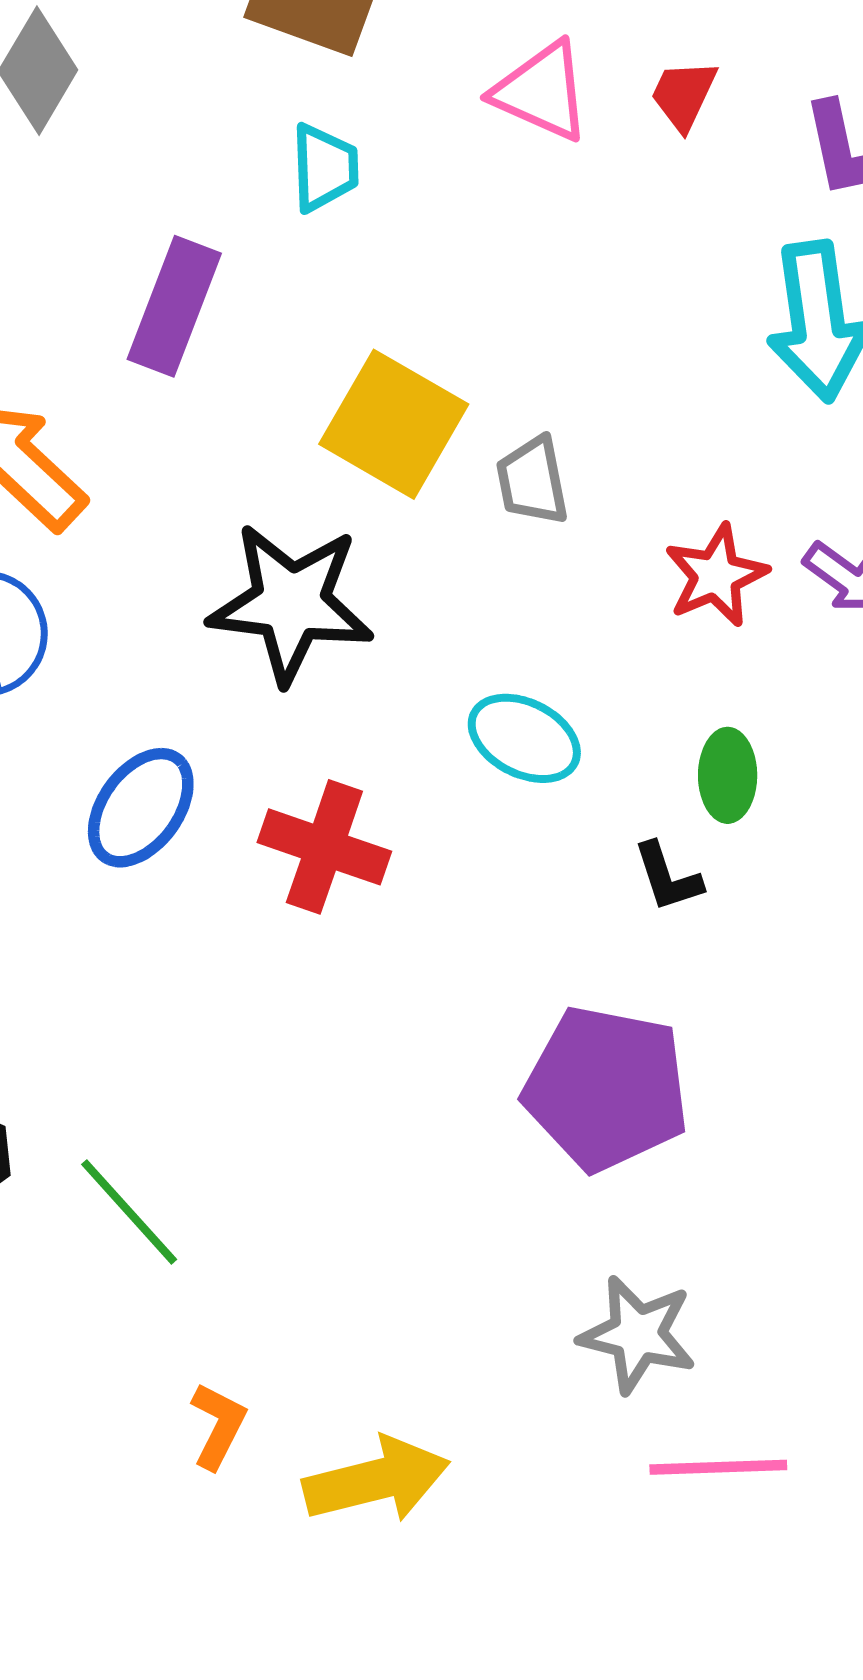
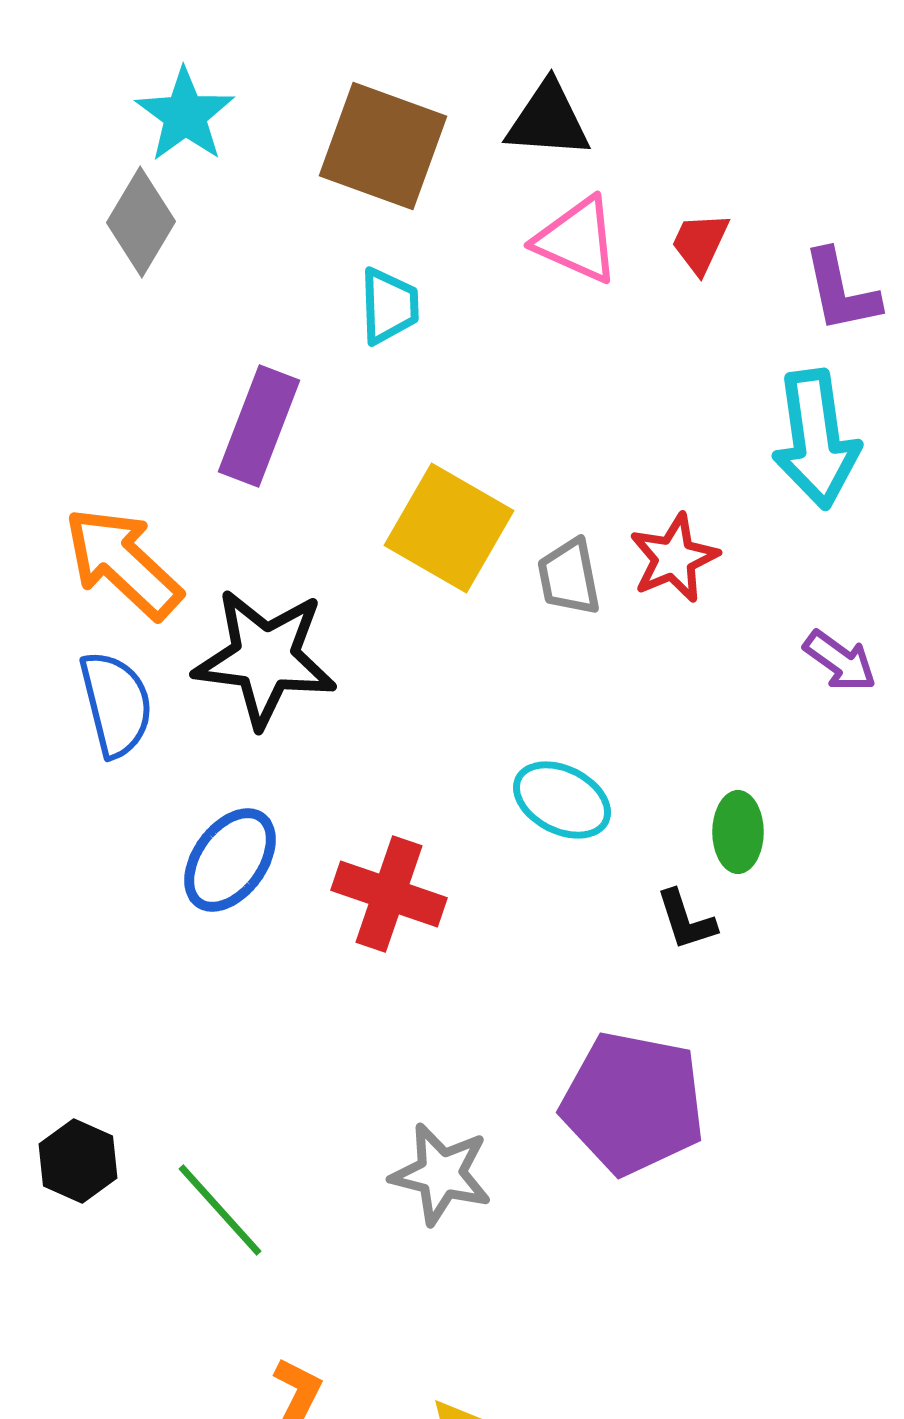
red star: (716, 575) -> (674, 558), moved
black star: (291, 603) -> (265, 658), moved
gray star: (637, 1334) -> (441, 1174), moved

